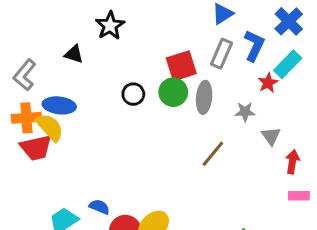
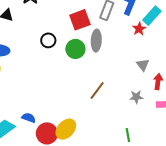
green circle: (173, 92) -> (75, 49), moved
gray star: (245, 112) -> (136, 97), moved
brown line: (213, 154) -> (97, 91), moved

